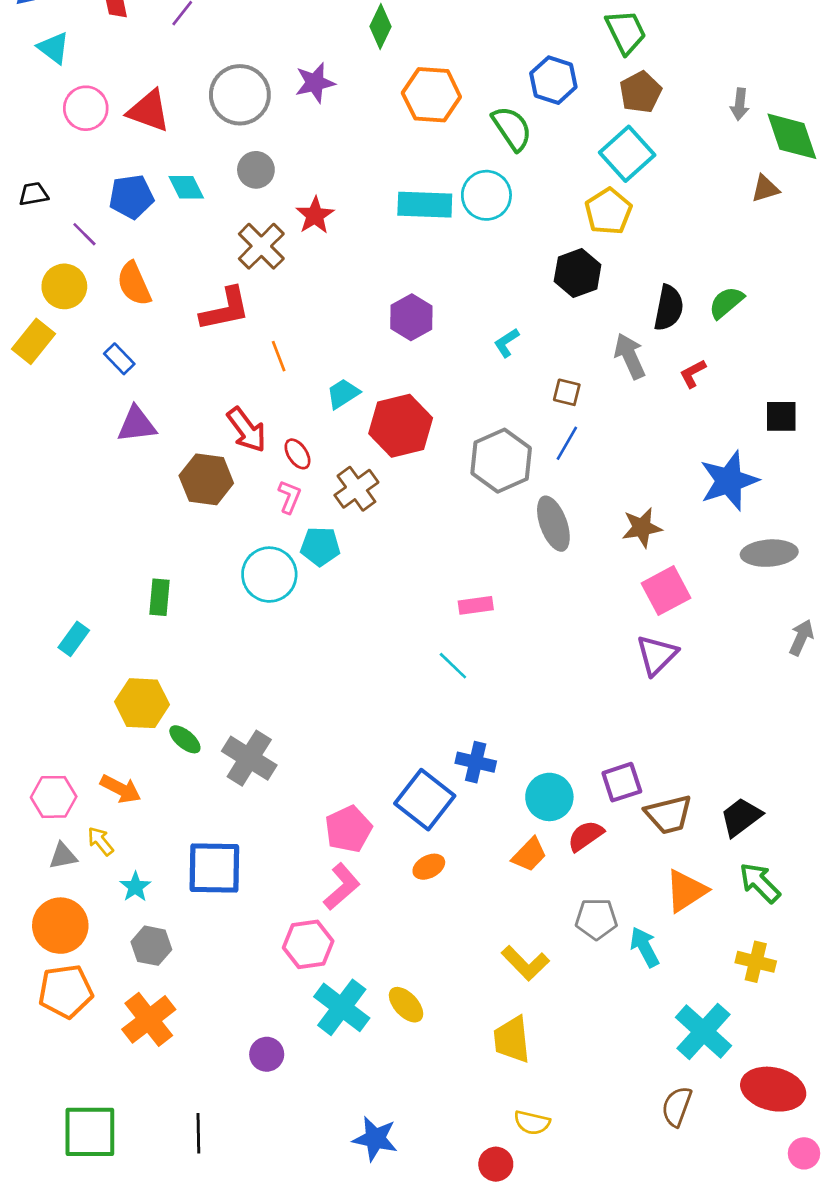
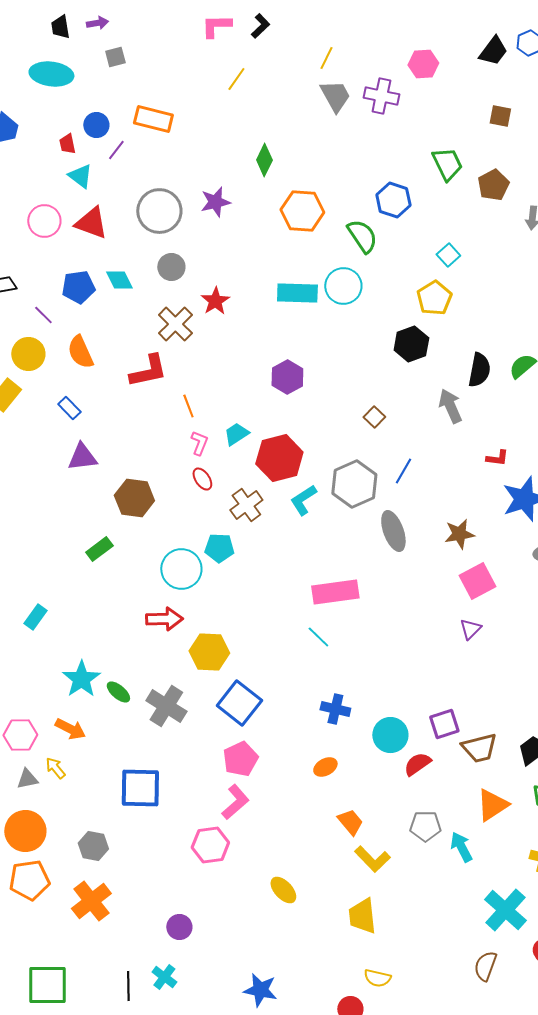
cyan triangle: (54, 48) -> (80, 176), moved
brown pentagon: (641, 92) -> (493, 185), moved
cyan square: (627, 154) -> (448, 255), size x0.6
cyan L-shape: (507, 343) -> (303, 500), moved, size x1.4
red L-shape: (693, 374) -> (497, 458), moved, turned -145
brown square: (567, 392) -> (374, 417), moved, turned 30
red arrow: (247, 430) -> (164, 619), moved, turned -54
pink L-shape: (289, 497) -> (199, 443), moved
green rectangle: (159, 597) -> (99, 549), moved, turned 48
pink rectangle: (476, 605) -> (335, 592), size x1.8
purple triangle: (657, 655) -> (470, 629), size x0.7
yellow hexagon: (142, 703) -> (209, 652), moved
blue square: (425, 800) -> (239, 703), moved
orange trapezoid: (529, 855) -> (350, 822), moved, turned -84
orange ellipse: (429, 867) -> (325, 767), moved
cyan star: (135, 887) -> (81, 679), moved, size x1.6
cyan cross: (342, 1007) -> (164, 977), moved, size x0.6

